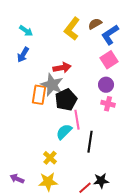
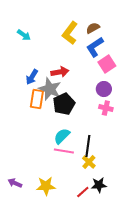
blue L-shape: (110, 35) -> (95, 47), moved
blue arrow: (23, 55) -> (32, 77), moved
pink line: (77, 120) -> (64, 151), moved, turned -72
yellow cross: (50, 158) -> (89, 162), moved

